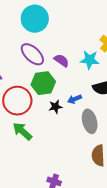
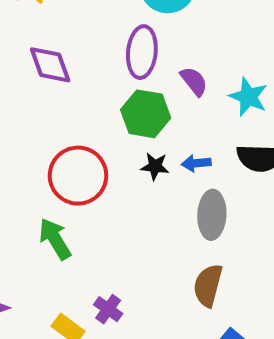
purple ellipse: (32, 54) -> (142, 52), turned 35
red circle: (17, 101) -> (78, 176), moved
green arrow: (22, 131) -> (55, 239), moved

